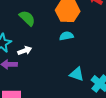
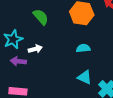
cyan semicircle: (66, 36) -> (83, 48), moved

